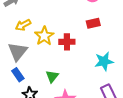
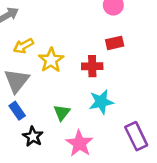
red cross: (67, 42) -> (92, 66), moved
cyan star: (104, 61) -> (101, 102), moved

